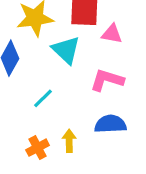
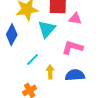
cyan triangle: (66, 50) -> (47, 29), turned 30
yellow arrow: (69, 141) -> (50, 72), moved

